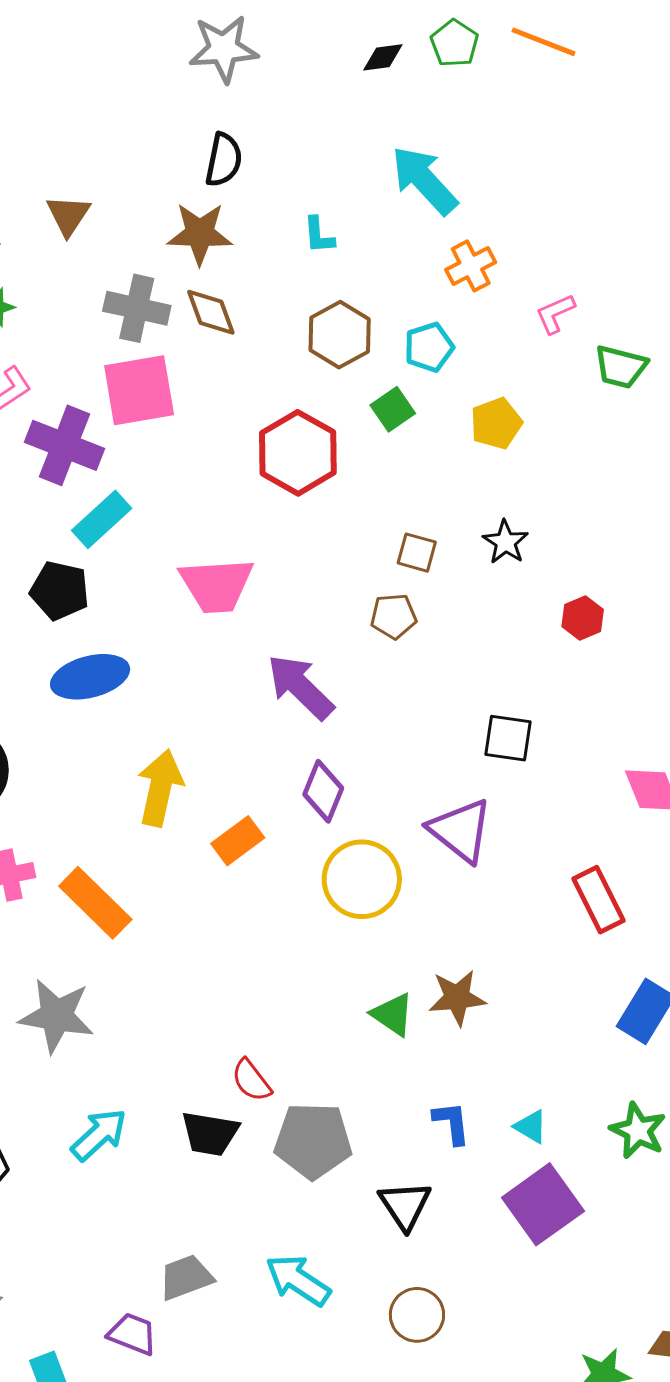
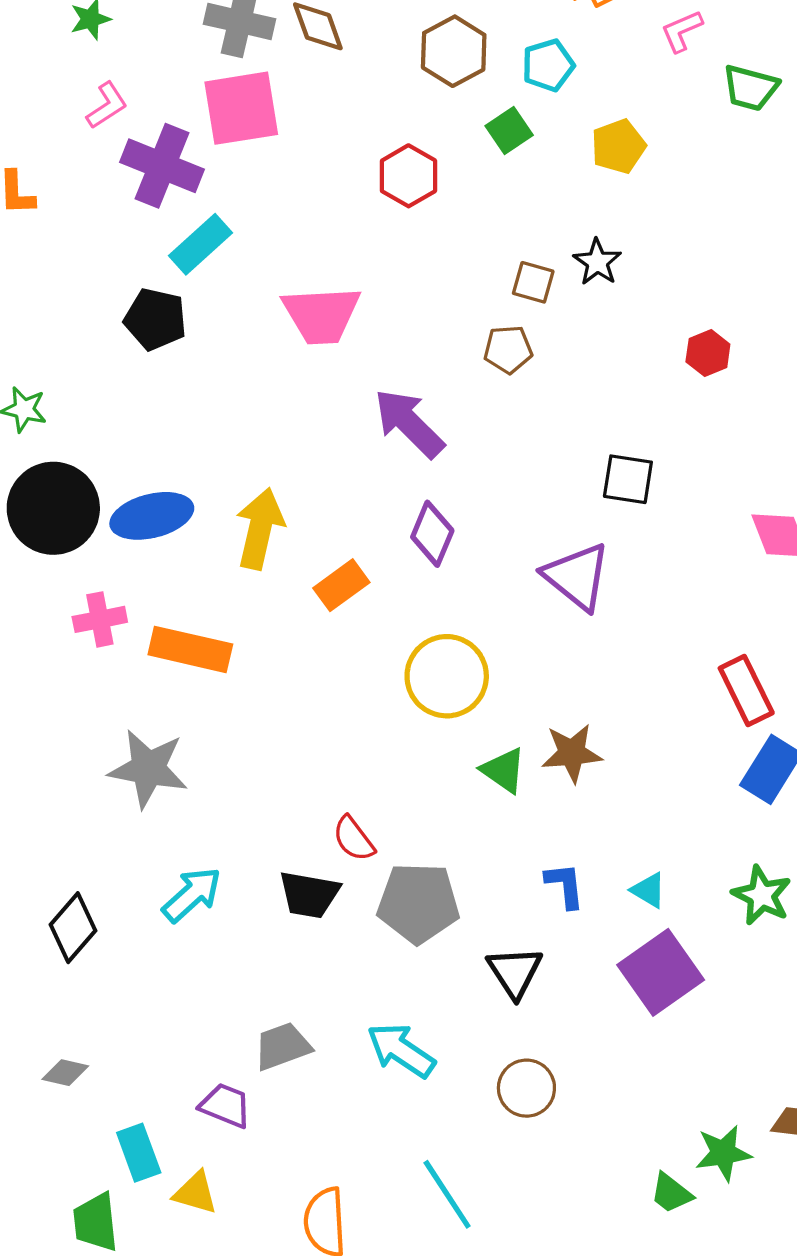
red hexagon: (298, 453) -> (409, 176), size x0.7
black star: (505, 542) -> (597, 262), moved
blue ellipse: (90, 677) -> (152, 516), moved
yellow circle: (362, 879) -> (447, 676), moved
red rectangle: (598, 900) -> (746, 691), moved
orange rectangle: (95, 903) -> (190, 649), turned -32

